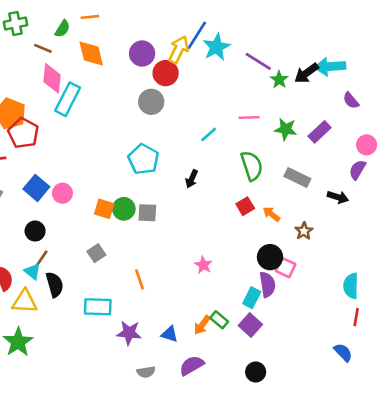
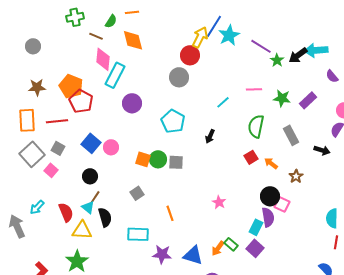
purple circle: (142, 54) -> (132, 103), moved
green semicircle: (252, 166) -> (256, 126), turned -150
gray rectangle: (297, 178) -> (291, 135), turned 36
blue triangle: (169, 334) -> (193, 255), size x1.5

